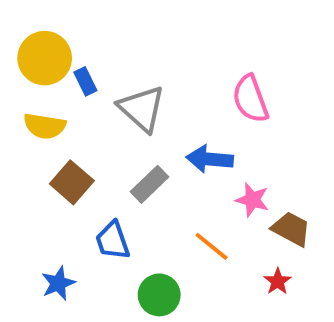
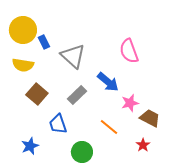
blue arrow: (210, 159) -> (108, 82), turned -145
pink star: (252, 200) -> (130, 103), turned -30

